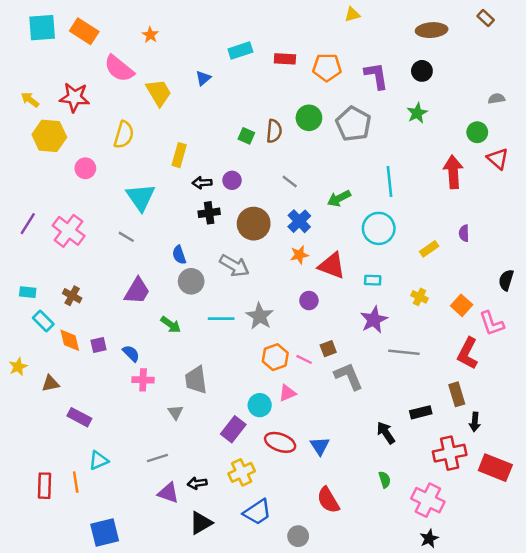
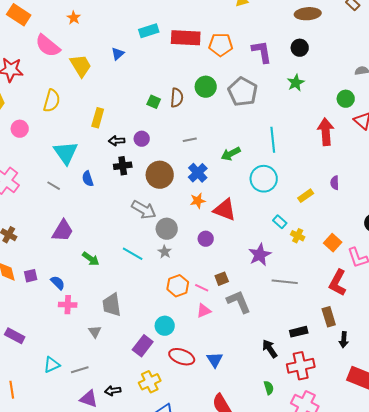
red rectangle: (285, 59) -> (186, 38), size x1.6
gray line: (290, 182) -> (190, 140), turned -48
blue semicircle: (179, 255) -> (88, 179), moved
cyan rectangle: (373, 280) -> (280, 222), moved, turned 40
gray circle: (191, 281) -> (167, 229), moved
gray star: (260, 316) -> (165, 252), size x0.6
cyan line: (221, 319) -> (133, 254), turned 30
pink triangle: (287, 393) -> (204, 311), moved
red cross: (450, 453) -> (301, 366), moved
cyan triangle: (99, 460) -> (52, 365), moved

